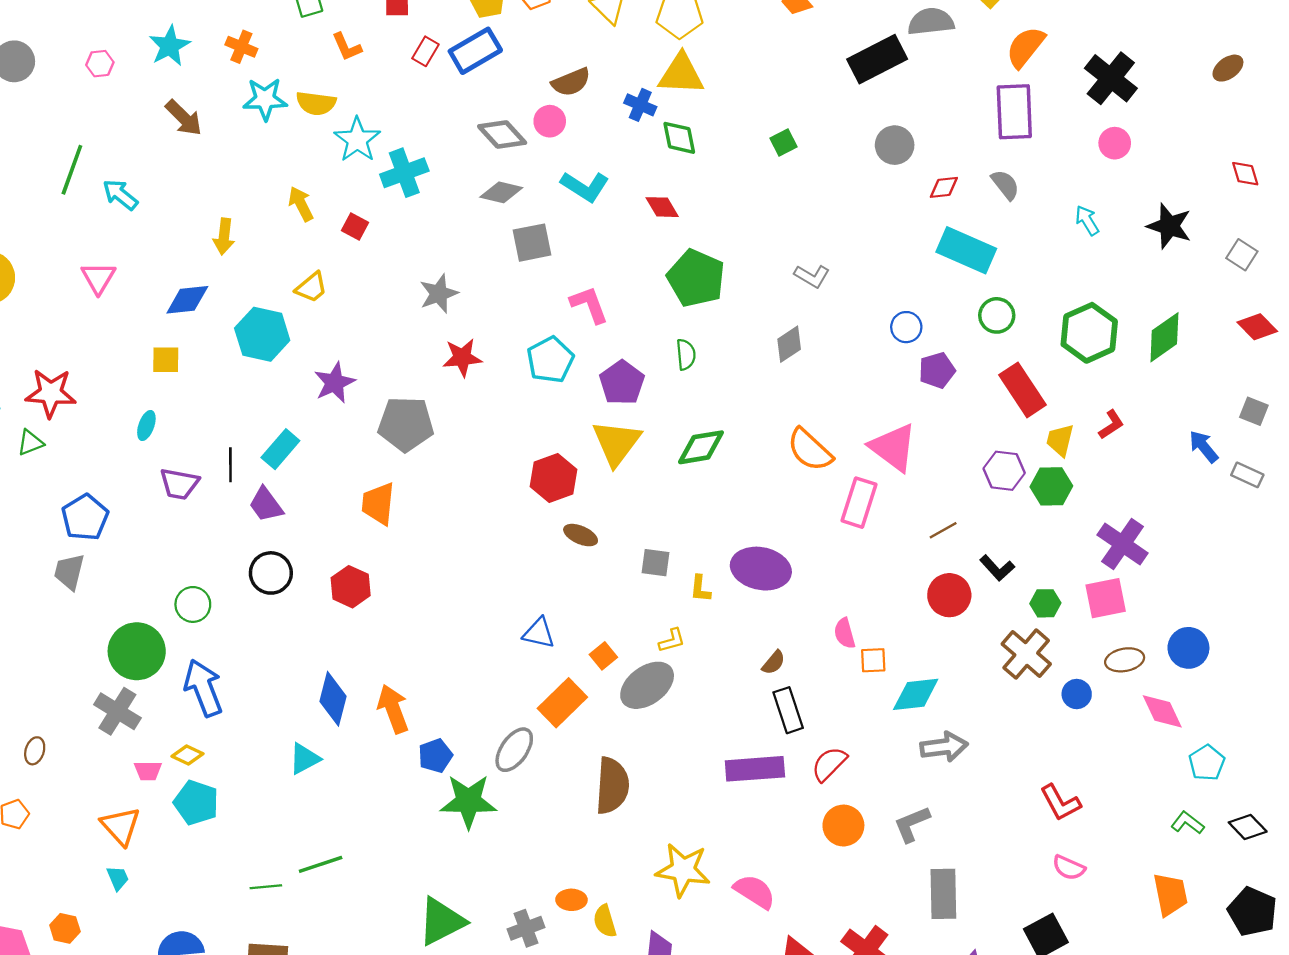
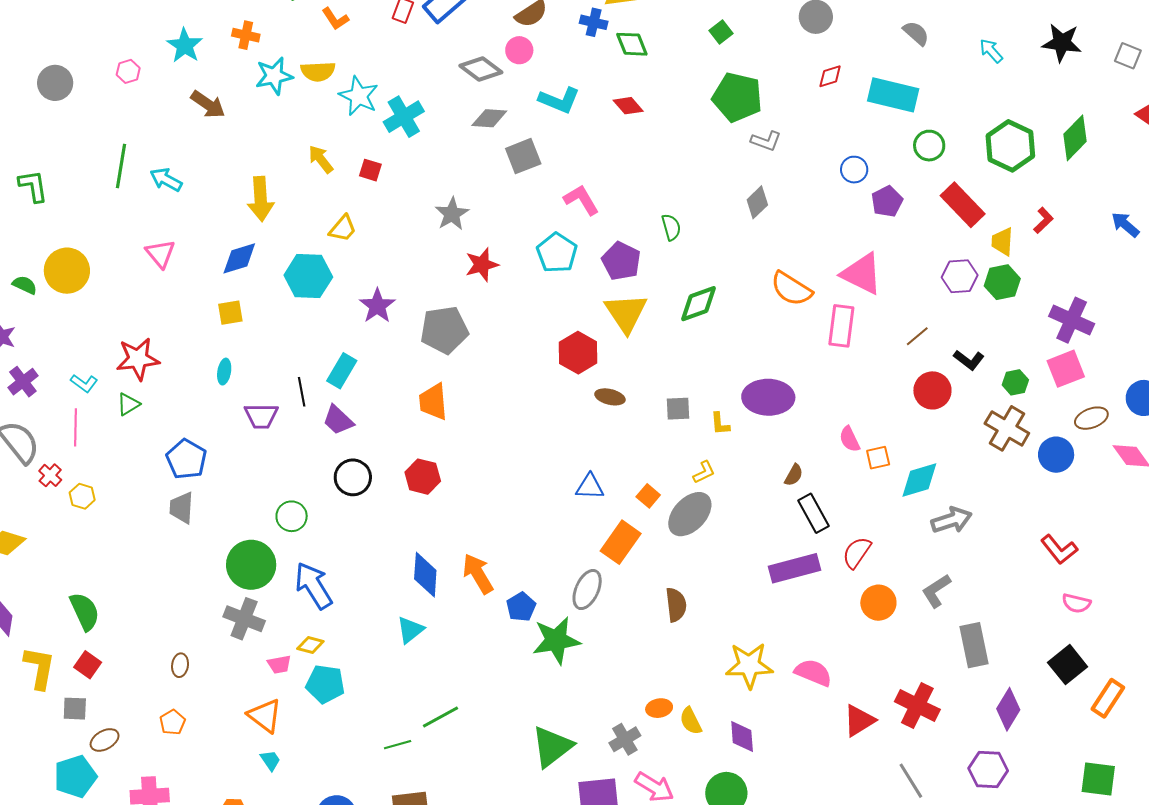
red diamond: (944, 187) -> (830, 76), moved
yellow arrow: (224, 237) -> (261, 199), size x1.4
green pentagon: (696, 278) -> (737, 97), moved
blue circle: (1077, 694) -> (1056, 455), size x1.4
brown semicircle: (612, 786) -> (676, 605), size x0.7

